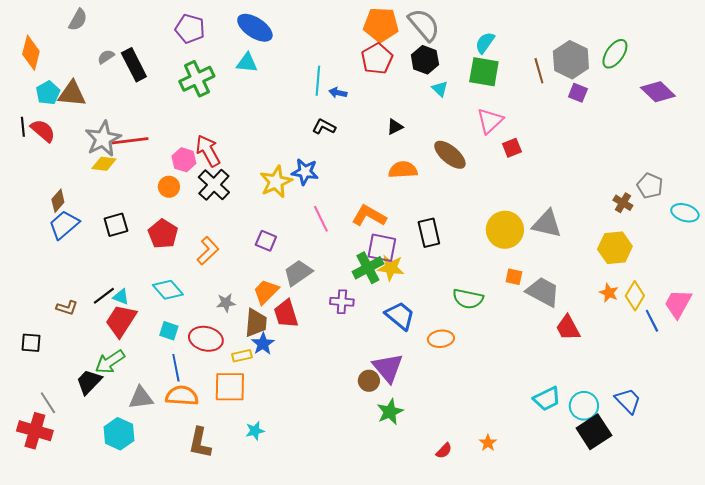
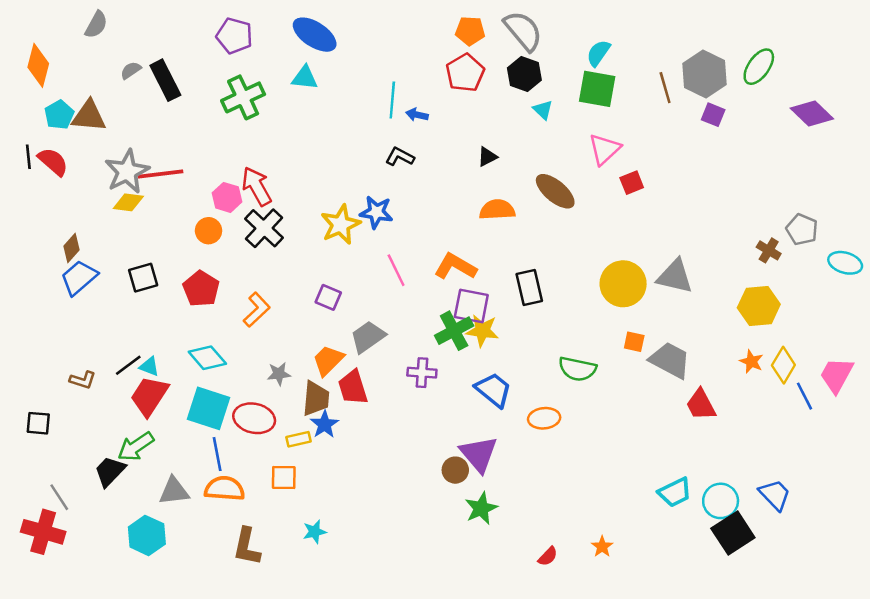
orange pentagon: (381, 25) -> (470, 31), size x0.7
cyan square: (169, 331) -> (209, 408), size x1.8
orange square: (230, 387) -> (284, 477), size x0.7

